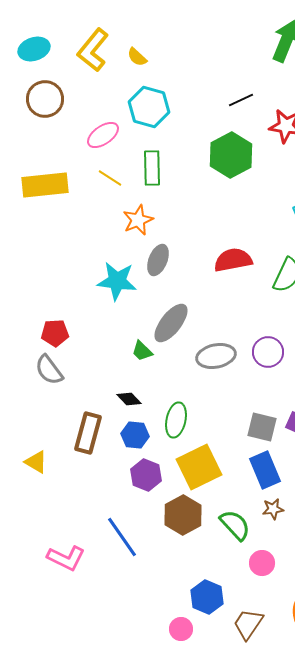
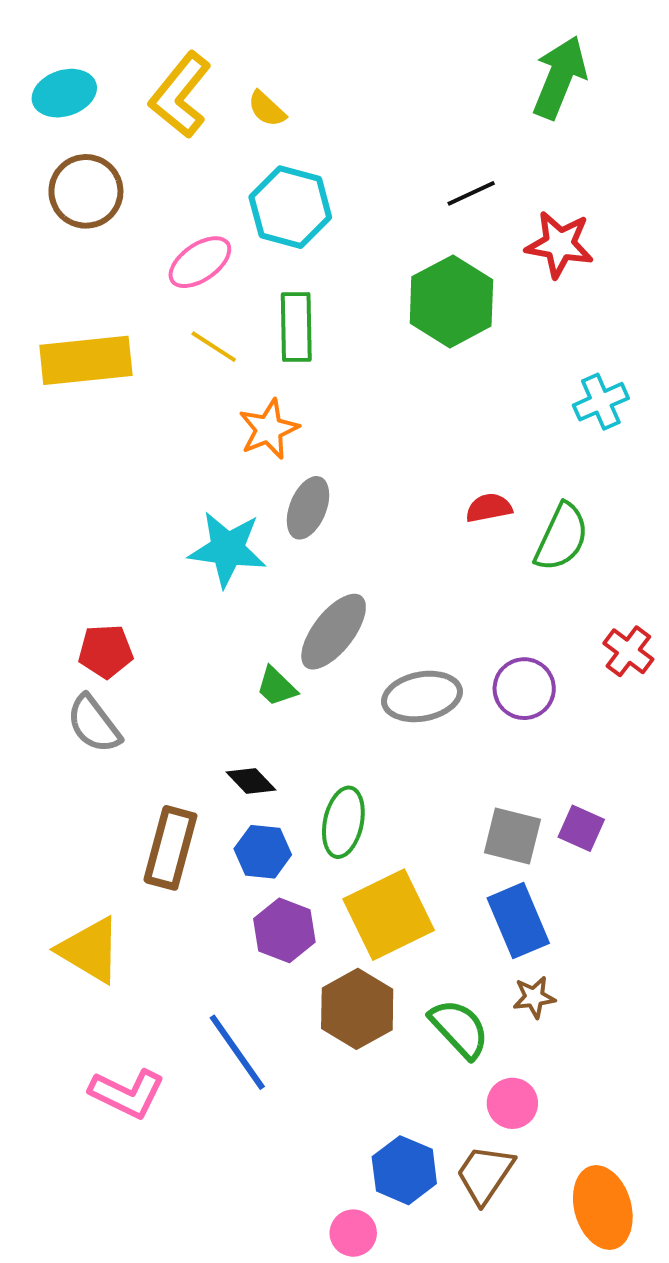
red semicircle: (233, 260) -> (489, 508), moved, size x0.6
yellow triangle: (36, 462) -> (90, 950), moved, size x1.5
brown trapezoid: (248, 624) -> (485, 1174), moved

